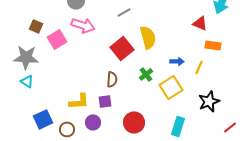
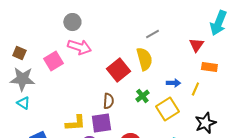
gray line: (124, 12) -> (152, 34), moved
red triangle: (200, 23) -> (196, 45), turned 42
brown square: (36, 26) -> (19, 53), moved
purple square: (105, 101) -> (101, 123), size x1.5

